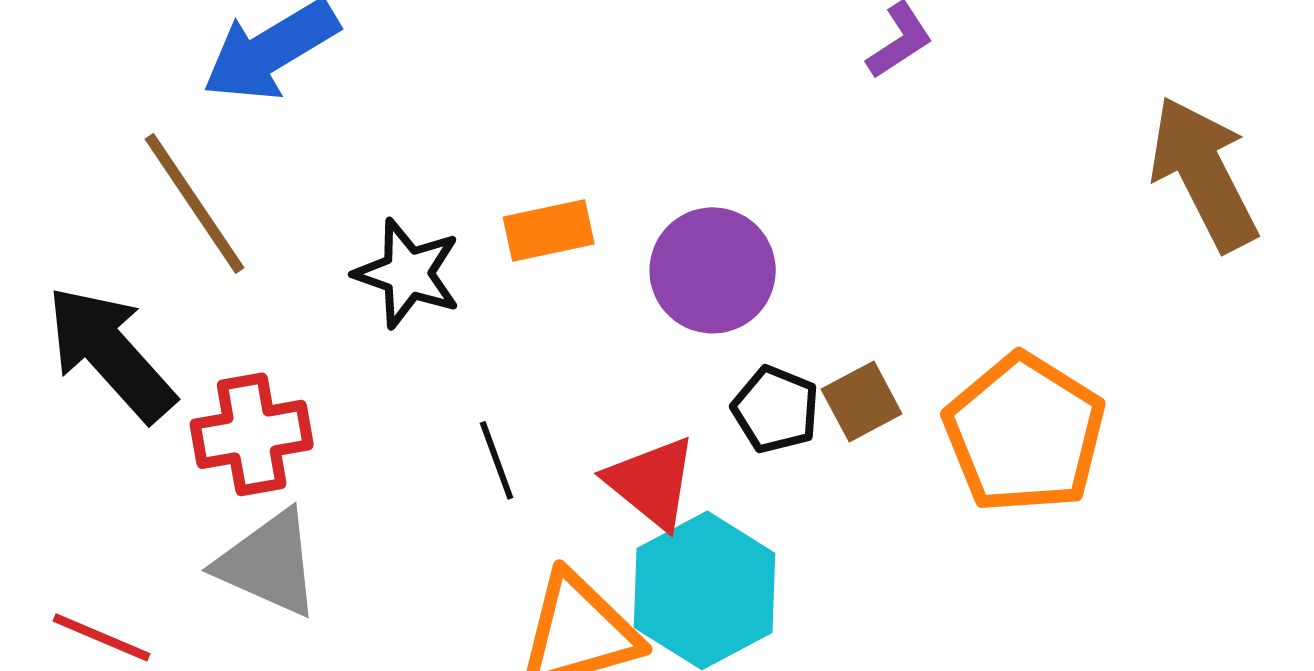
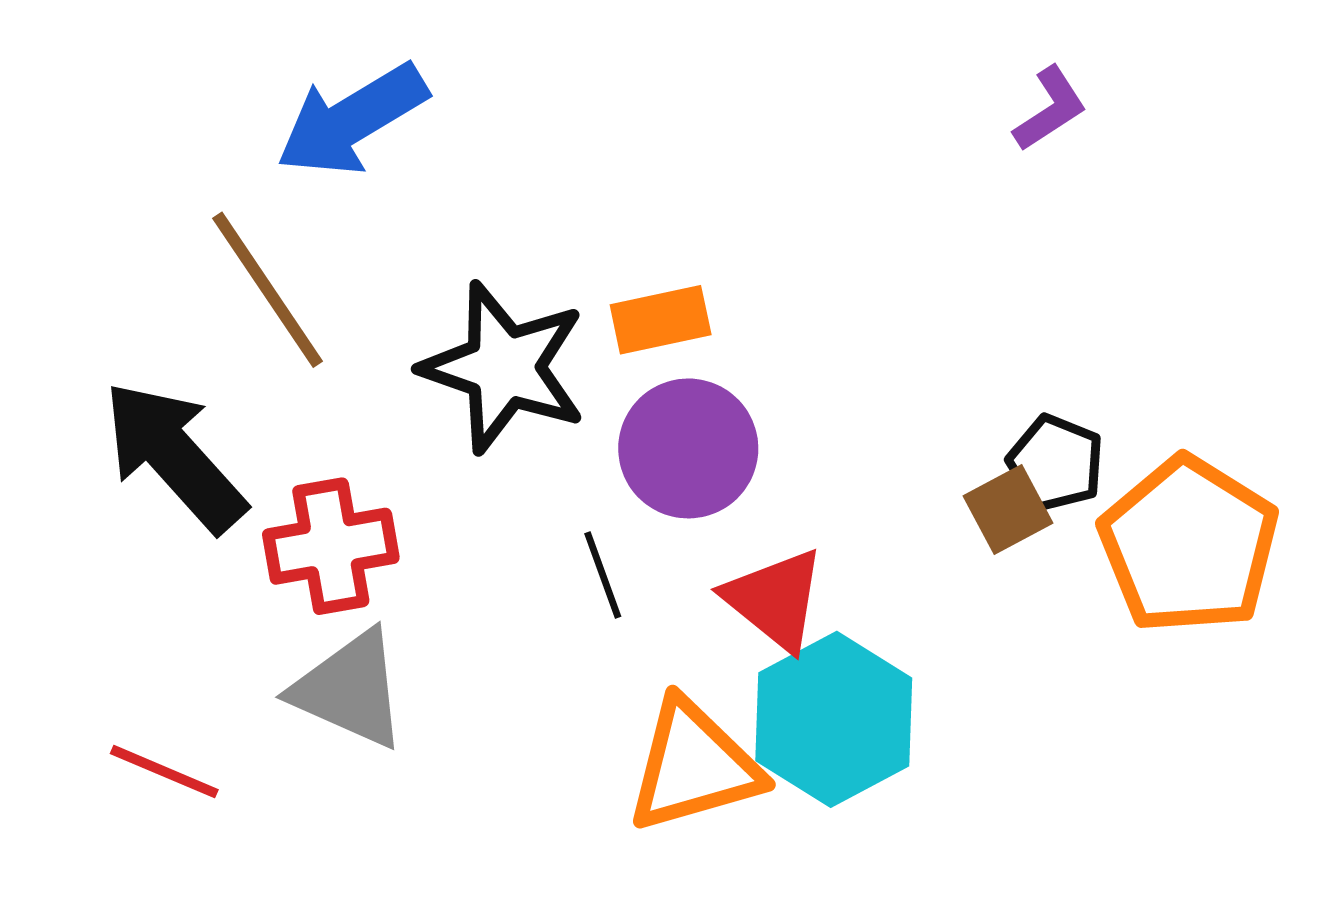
purple circle: (713, 270) -> (688, 448), moved
black star: (408, 273) -> (504, 367), size x1.4
black pentagon: (776, 409) -> (1056, 463), moved

